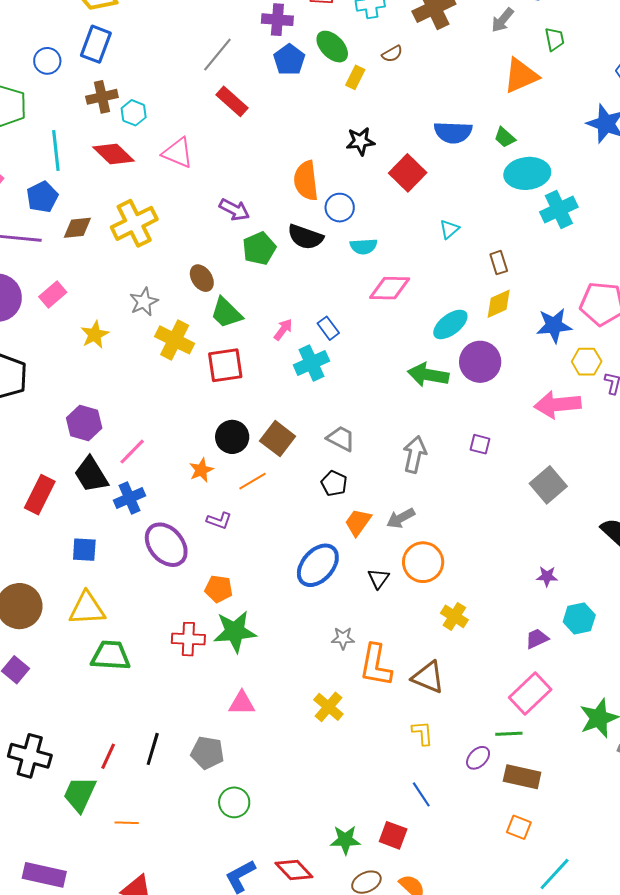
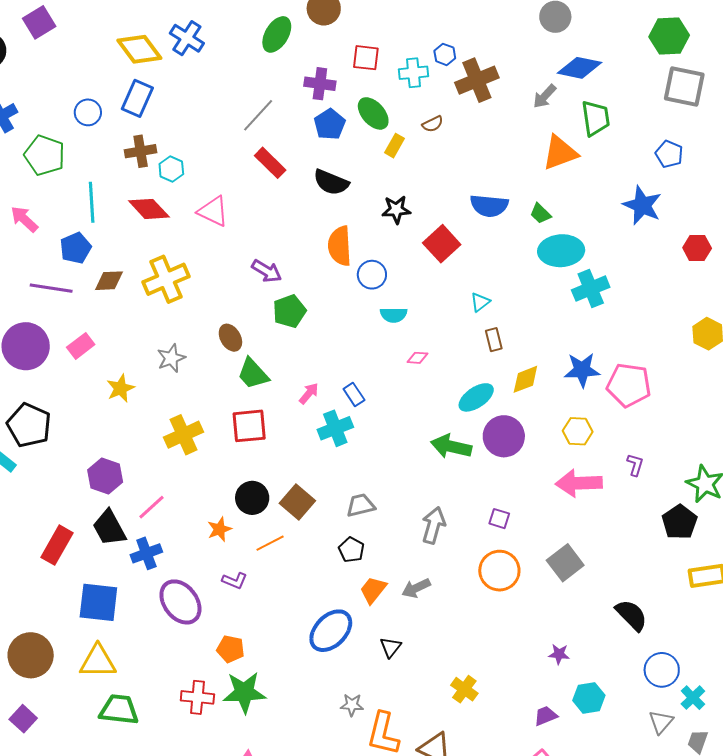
green trapezoid: (555, 39) -> (596, 118), size x1.5
black semicircle: (305, 237) -> (331, 182), moved
brown rectangle: (499, 263) -> (494, 340), moved
pink diamond: (390, 288) -> (417, 358), size x0.5
blue star: (554, 326) -> (582, 370), moved
yellow cross: (175, 340) -> (183, 435), moved, turned 36
yellow hexagon: (587, 362) -> (578, 431), moved
gray trapezoid: (341, 438) -> (361, 505), turned -44
blue square: (84, 550) -> (98, 602), size x1.6
orange circle: (423, 562) -> (499, 571), moved

